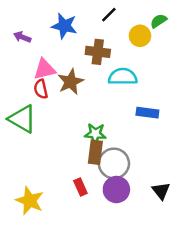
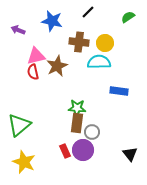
yellow circle: (140, 36) -> (105, 43), moved
green triangle: (22, 119) -> (19, 125), moved, turned 50
gray circle: (114, 163) -> (92, 132), size x0.6
purple circle: (116, 189) -> (83, 150), moved

